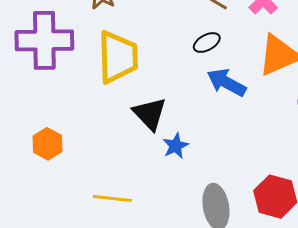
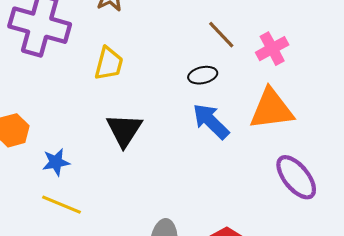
yellow trapezoid: (118, 57) -> (109, 64), size x0.6
blue star: (176, 146) -> (56, 162), moved

